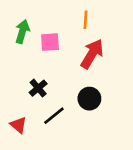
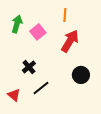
pink square: (50, 42) -> (38, 32), turned -35
black circle: (89, 99) -> (81, 75), moved

